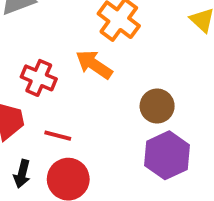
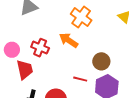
red line: (58, 136) -> (80, 79), moved

